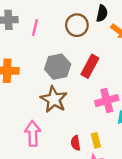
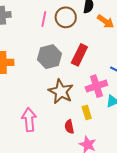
pink line: (35, 27) -> (44, 19), moved
brown star: (54, 99) -> (61, 91), moved
yellow rectangle: (96, 140) -> (87, 112), moved

